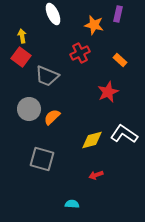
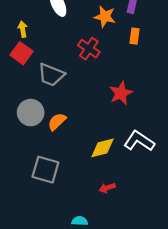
red cross: (80, 53) -> (89, 49), turned -30
orange rectangle: (120, 60) -> (135, 36), moved, turned 56

